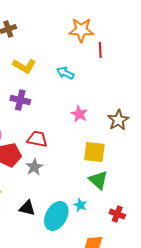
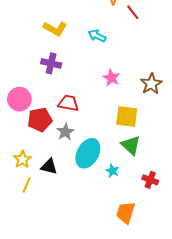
red line: (100, 50) -> (133, 12), turned -35
black triangle: (27, 208) -> (49, 167), moved
cyan ellipse: (56, 216) -> (88, 153), moved

